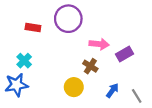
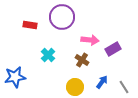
cyan cross: (24, 61) -> (48, 55), moved
yellow circle: (74, 87) -> (75, 87), moved

